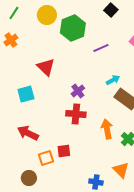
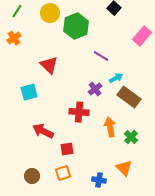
purple line: (101, 48) -> (101, 56), moved, turned 56
purple cross: (78, 91) -> (95, 89), moved
red arrow: (28, 133) -> (43, 131), moved
orange square: (46, 158) -> (63, 173), moved

